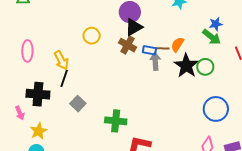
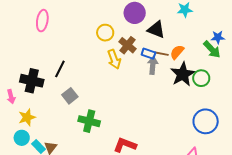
black triangle: (134, 27) -> (156, 30), moved, turned 42
yellow circle: (92, 36) -> (105, 33), moved
pink ellipse: (27, 51) -> (42, 21), moved
yellow arrow: (61, 60) -> (114, 59), moved
green cross: (116, 121) -> (89, 121), moved

